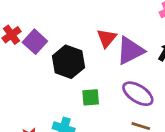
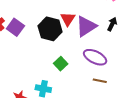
black hexagon: (68, 62) -> (50, 29), moved
green square: (91, 97) -> (61, 64), turned -32

